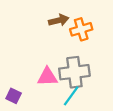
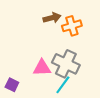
gray cross: (74, 72) -> (66, 64), turned 32

